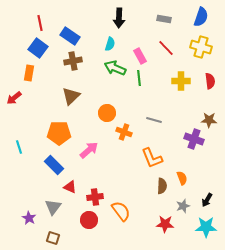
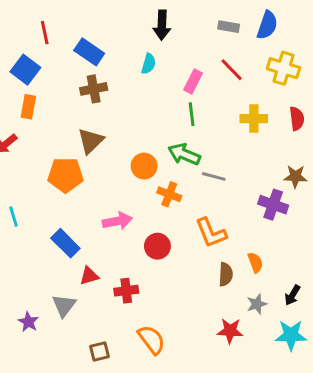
blue semicircle: (201, 17) -> (267, 25), moved
blue square: (38, 48) -> (25, 70), moved
pink rectangle: (140, 56) -> (193, 82), turned 56
green arrow: (115, 68) -> (184, 154), moved
orange pentagon: (59, 133) -> (65, 175), moved
pink arrow: (89, 150) -> (117, 221), turned 30
red triangle: (70, 187) -> (89, 276), turned -40
orange semicircle: (121, 211) -> (151, 340), moved
red circle: (89, 220) -> (157, 246), moved
brown square: (53, 238) -> (100, 351), moved, turned -32

